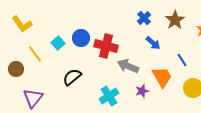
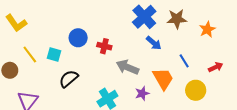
blue cross: (144, 18) -> (144, 17), size x1.6
brown star: (175, 20) -> (177, 19), turned 30
cyan square: (58, 43) -> (54, 55), moved, turned -32
red cross: (106, 46) -> (104, 46), size x0.6

